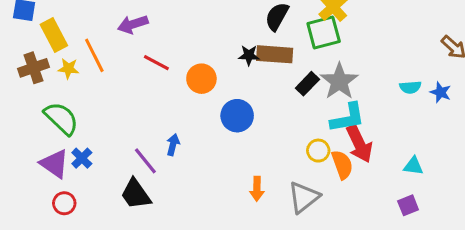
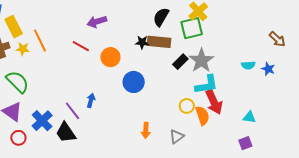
purple arrow: (133, 24) -> (97, 22), moved
blue cross: (82, 158) -> (42, 121), moved, size x1.5
gray triangle: (304, 197) -> (177, 137), size x0.7

